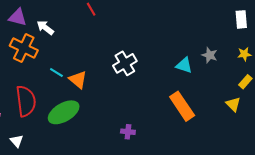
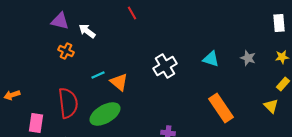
orange cross: (24, 48) -> (66, 51), size x0.6
cyan triangle: (184, 65) -> (211, 59), moved
cyan line: (56, 73) -> (98, 75), turned -56

